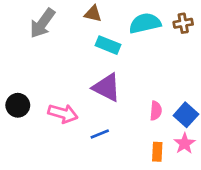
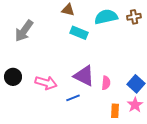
gray arrow: (42, 23) -> (24, 31), moved
purple triangle: (107, 87) -> (84, 76), moved
pink semicircle: (156, 111) -> (106, 83), moved

